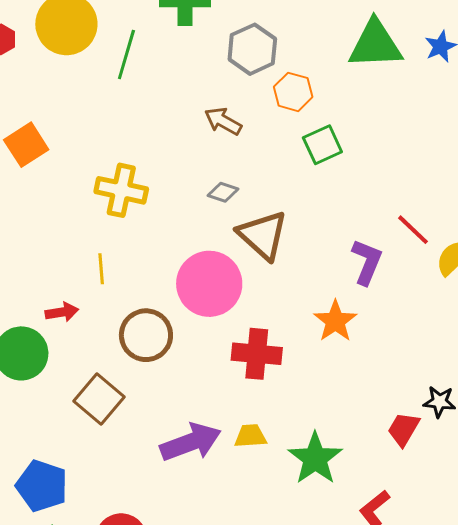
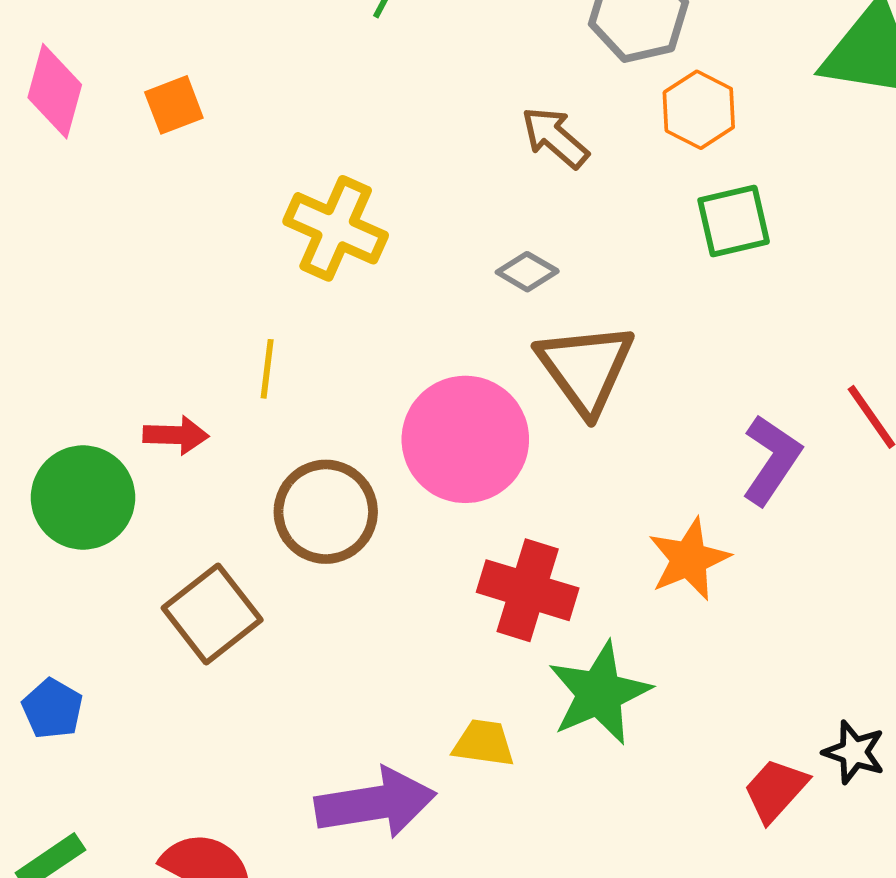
orange square: (26, 145) -> (174, 105), size x0.7
purple arrow: (191, 442) -> (375, 803), moved
green star: (315, 458) -> (599, 693), moved
blue pentagon: (42, 486) -> (52, 709), moved, size x0.6

